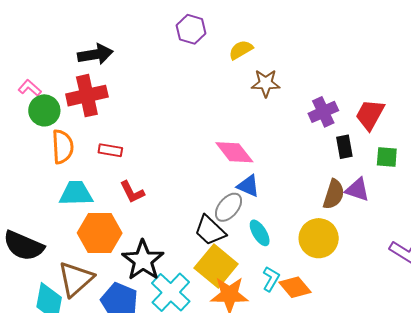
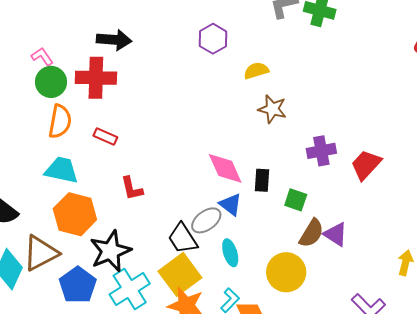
black rectangle: (344, 147) -> (262, 180), moved
green square: (387, 157) -> (296, 200), moved
red L-shape: (132, 192) -> (132, 188), moved

